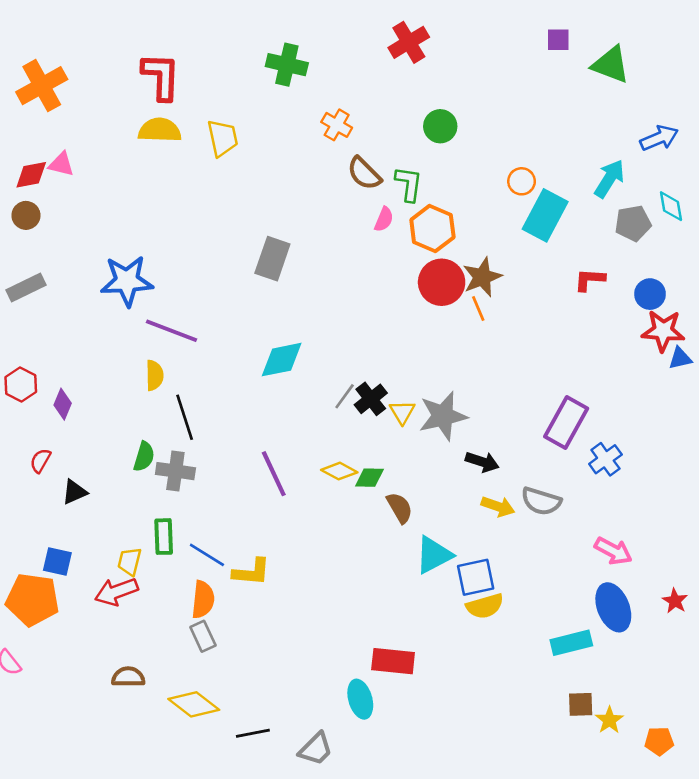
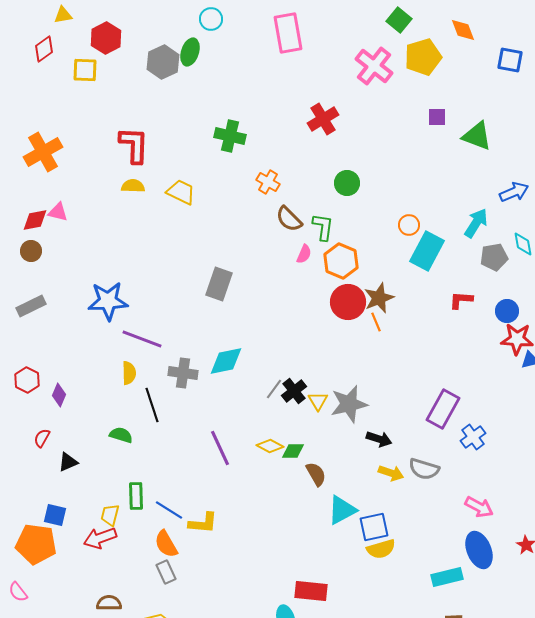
yellow semicircle: (160, 130) -> (133, 186), size x0.7
yellow trapezoid: (223, 138) -> (181, 192), turned -52
green semicircle: (144, 457) -> (121, 435), turned -90
gray cross: (175, 471) -> (183, 373), moved
orange semicircle: (203, 600) -> (166, 544), turned 144

